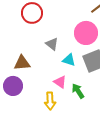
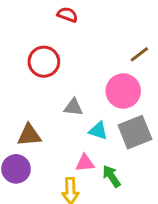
gray triangle: (52, 44) -> (73, 107), turned -32
pink triangle: (60, 82) -> (85, 163), turned -40

